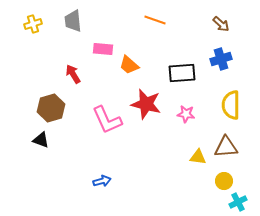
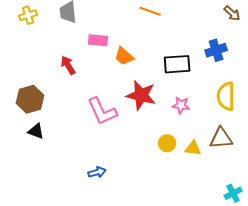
brown arrow: (221, 24) -> (232, 13), moved
brown hexagon: (51, 108) -> (30, 99), moved
yellow circle: (224, 181) -> (167, 143), moved

